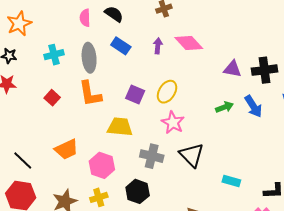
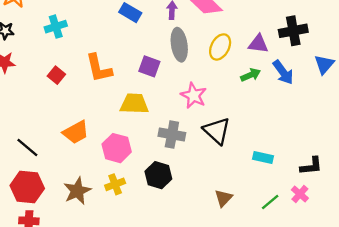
gray ellipse: (89, 58) -> (179, 45), moved
purple triangle: (232, 69) -> (258, 44), moved
yellow ellipse: (167, 92) -> (220, 47), moved

